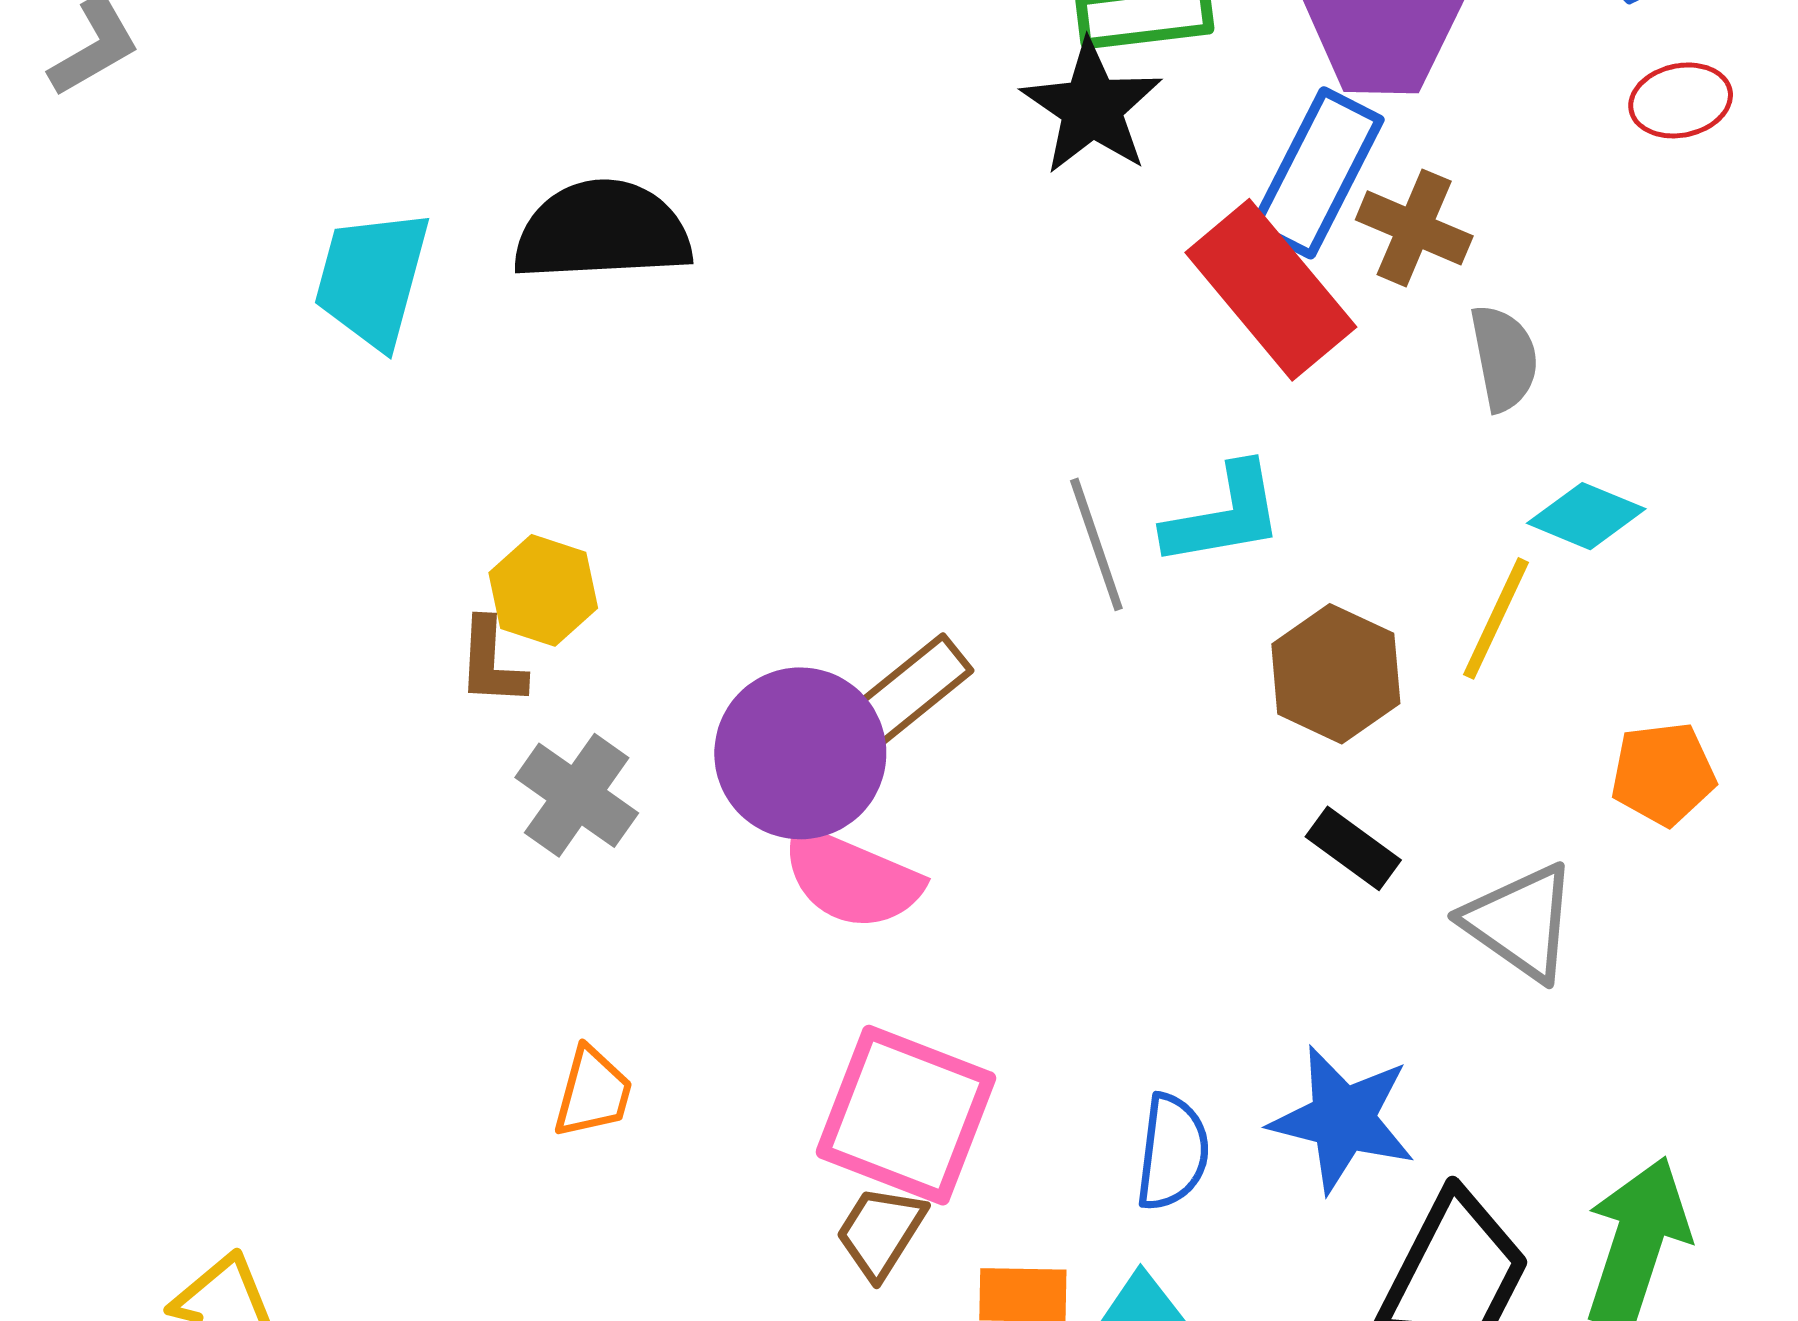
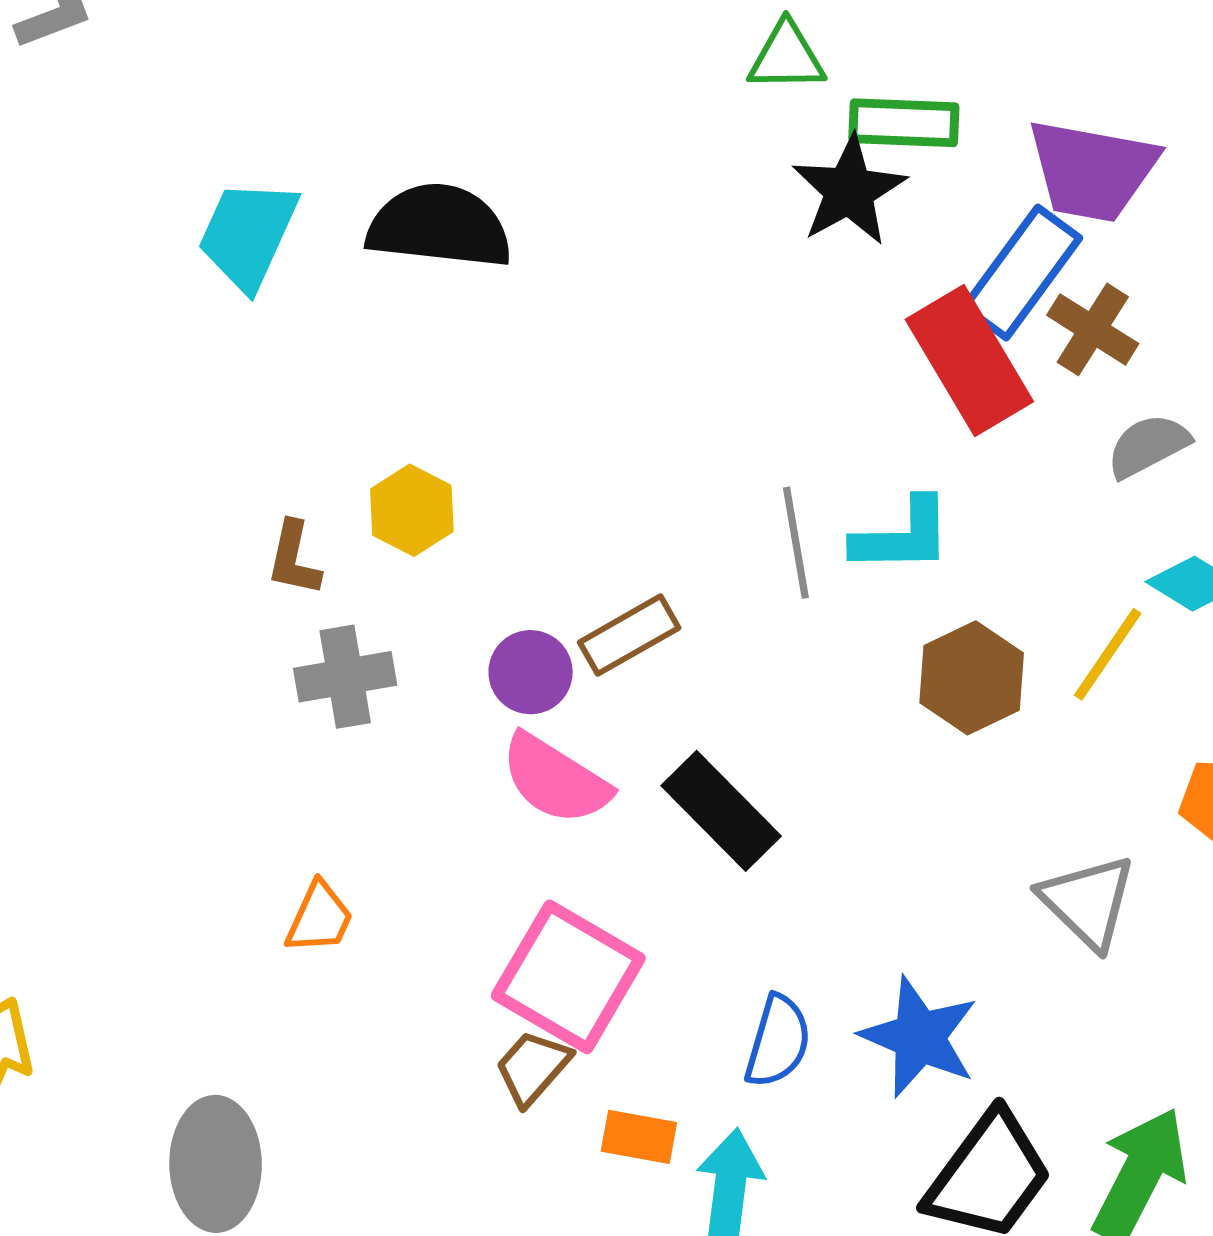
gray semicircle: (1504, 358) -> (1148, 446), turned -116
yellow hexagon: (543, 590) -> (412, 510), moved
purple circle: (800, 753) -> (531, 672), size x0.6
gray cross: (577, 795) -> (345, 677), turned 36
black rectangle: (1353, 848) -> (721, 811), moved, size x1.6

